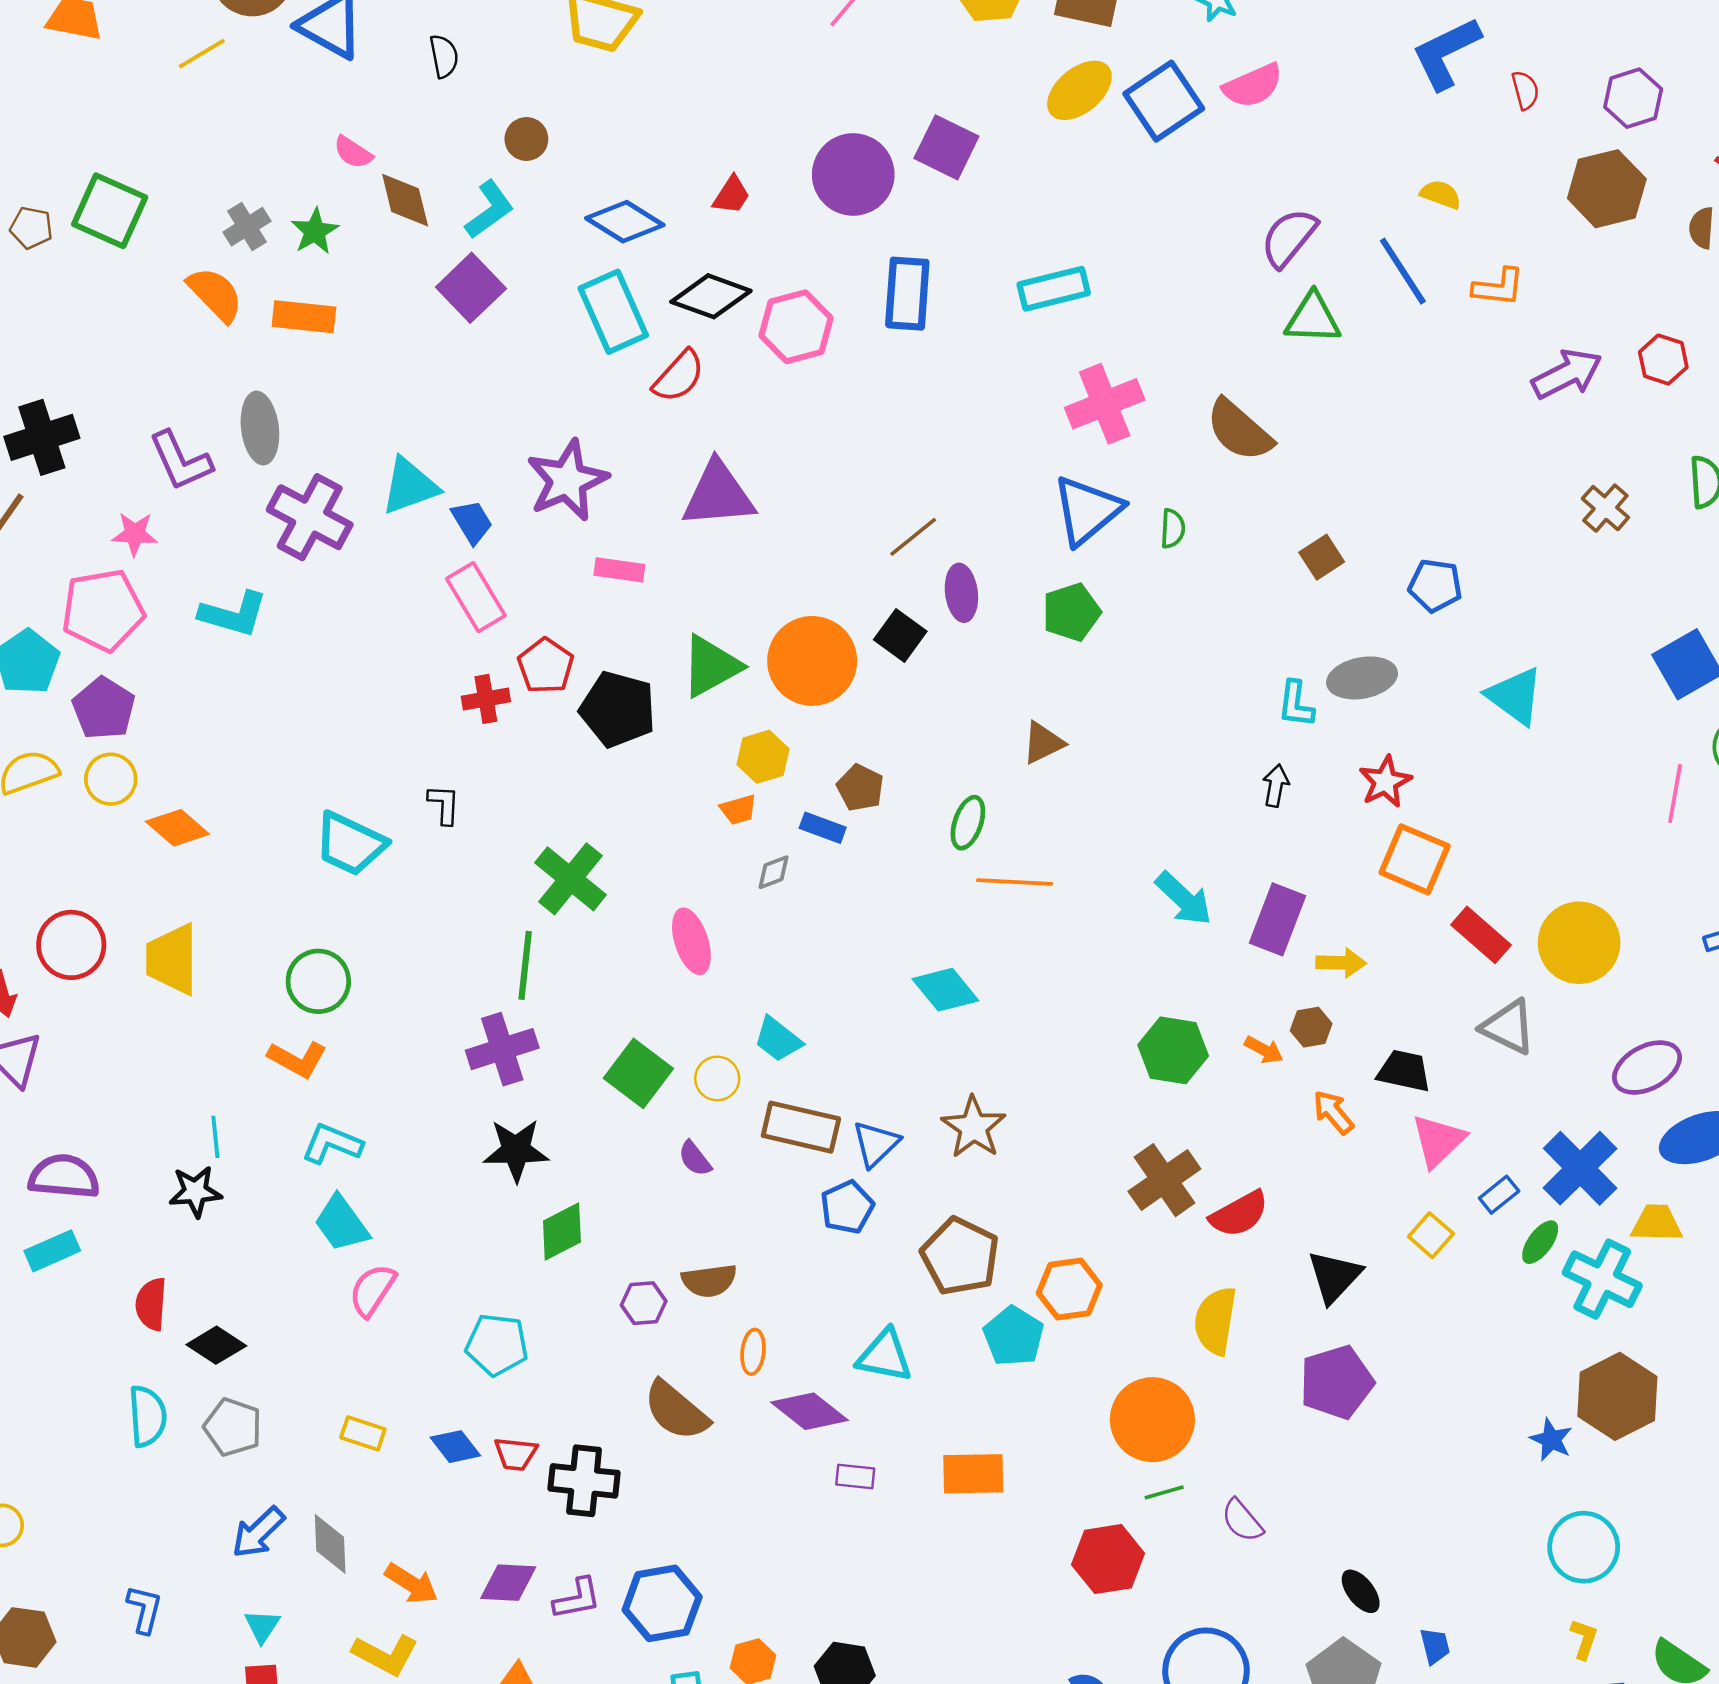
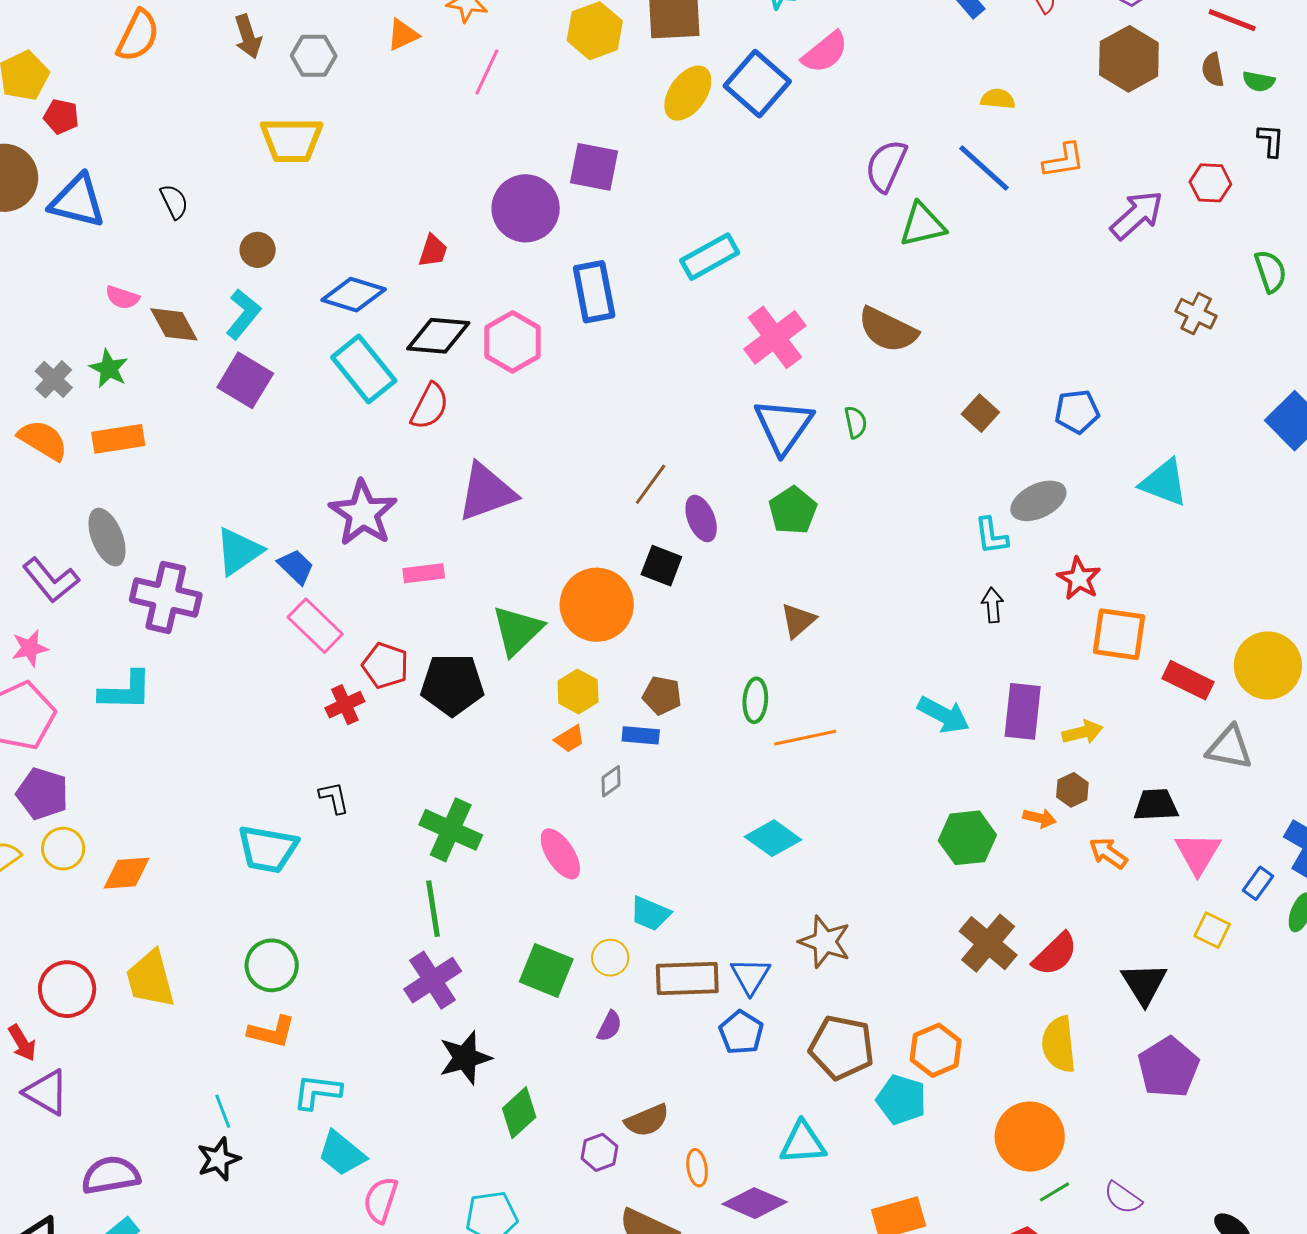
orange diamond: (177, 828) -> (127, 873), turned -30
purple semicircle: (695, 1159) -> (609, 1026), turned -100

